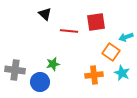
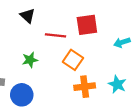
orange square: (111, 52) -> (73, 60), moved
green star: (53, 64) -> (30, 60), moved

